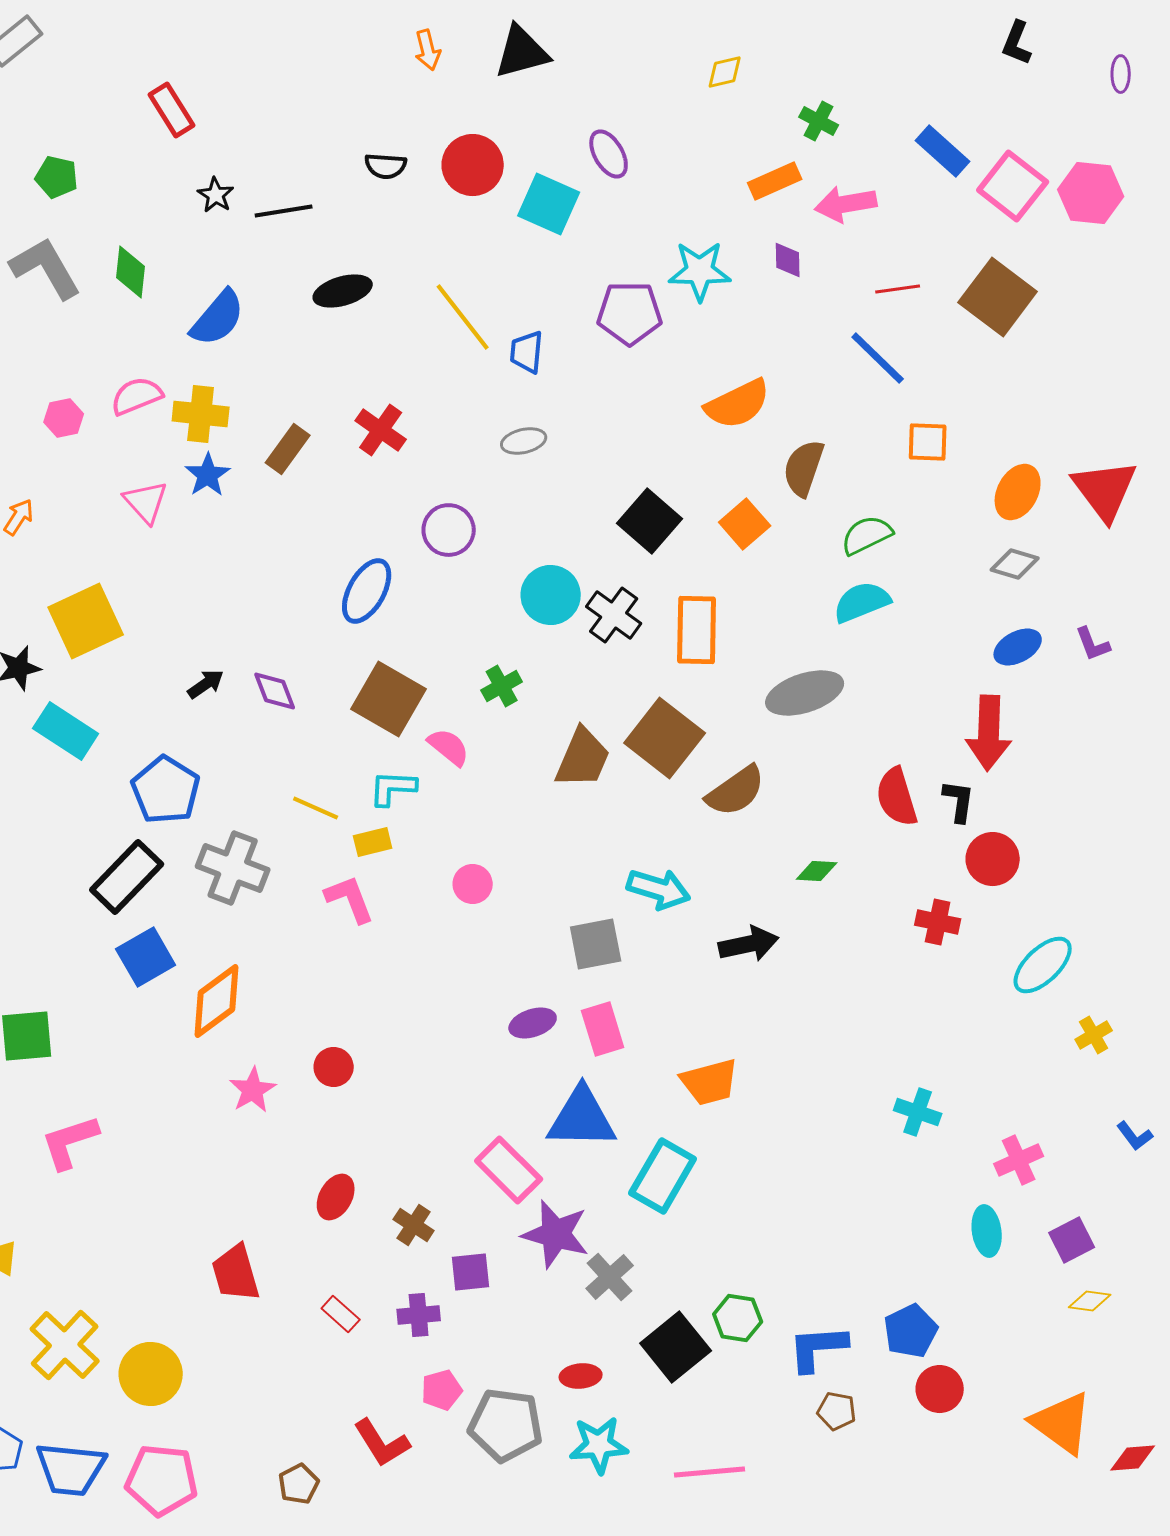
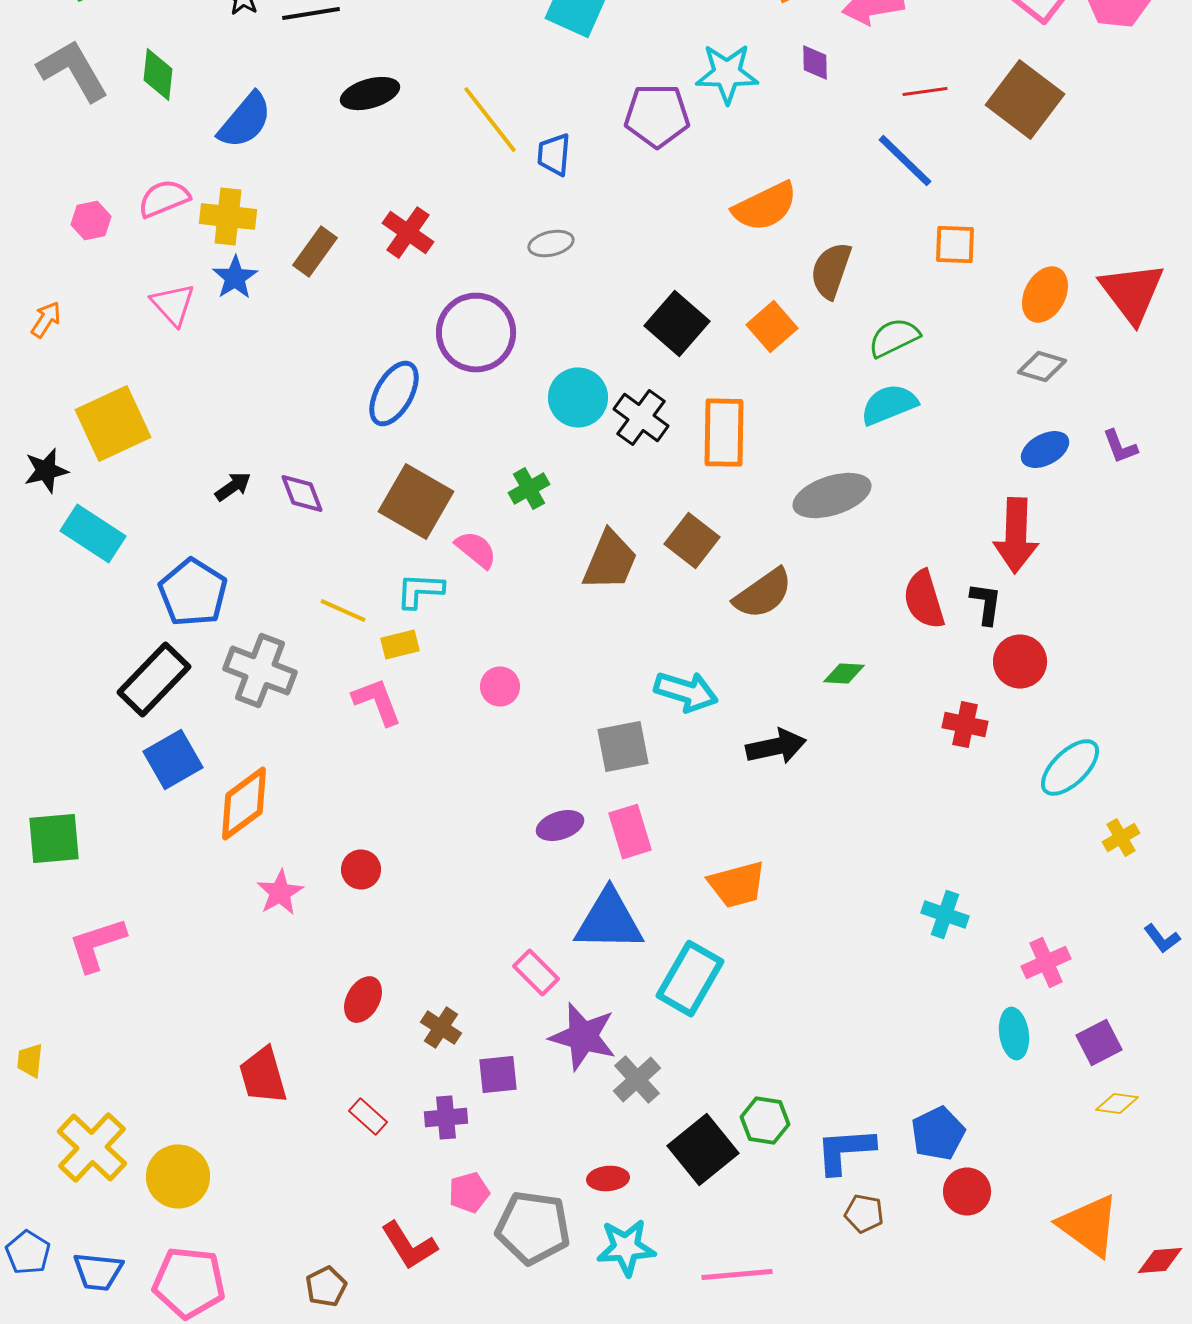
purple circle: (449, 530) -> (476, 333), size x1.5
brown square: (665, 738) -> (692, 541), size x0.7
pink rectangle: (509, 1170) -> (536, 973), size x0.7
blue trapezoid: (71, 1469) -> (98, 1272), size x0.7

